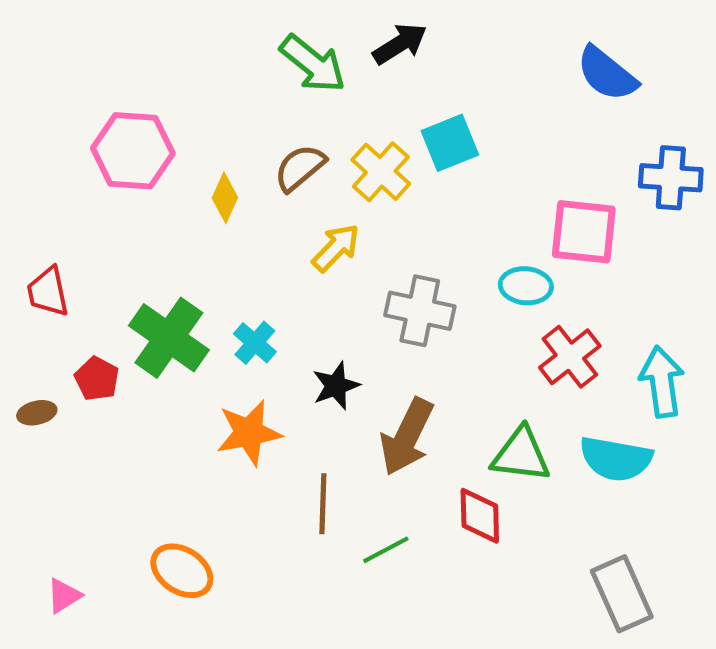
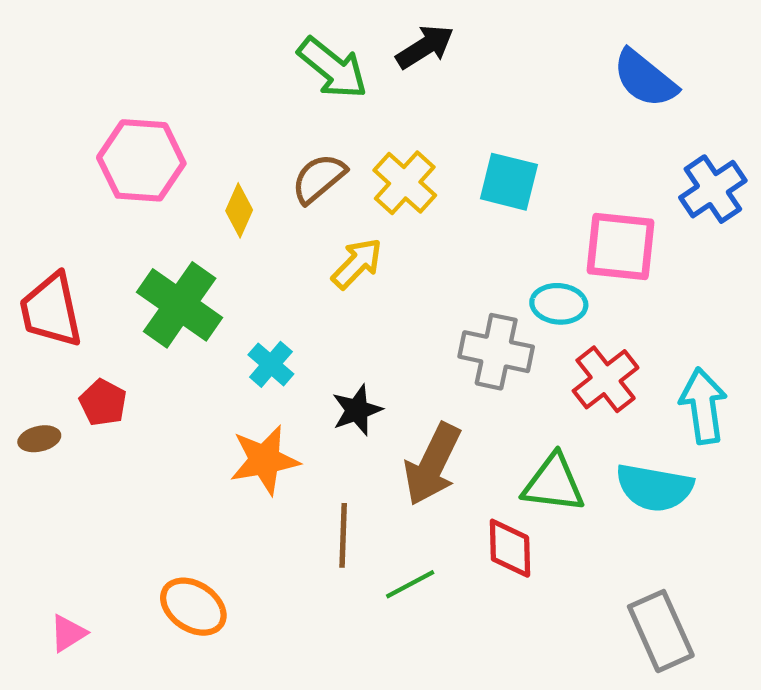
cyan square: (450, 143) -> (509, 182), moved, turned 36
blue cross: (671, 178) -> (713, 189), turned -38
red trapezoid: (48, 292) -> (51, 310), size x1.4
gray cross: (420, 311) -> (496, 352), moved
green cross: (169, 338) -> (180, 305), moved

